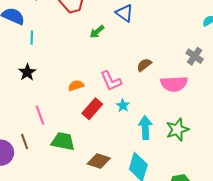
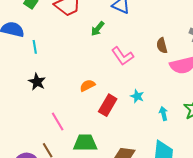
brown semicircle: (144, 65) -> (162, 45), moved, turned -56
pink L-shape: (111, 81) -> (123, 56), moved
cyan arrow: (145, 128) -> (163, 114), size x0.6

